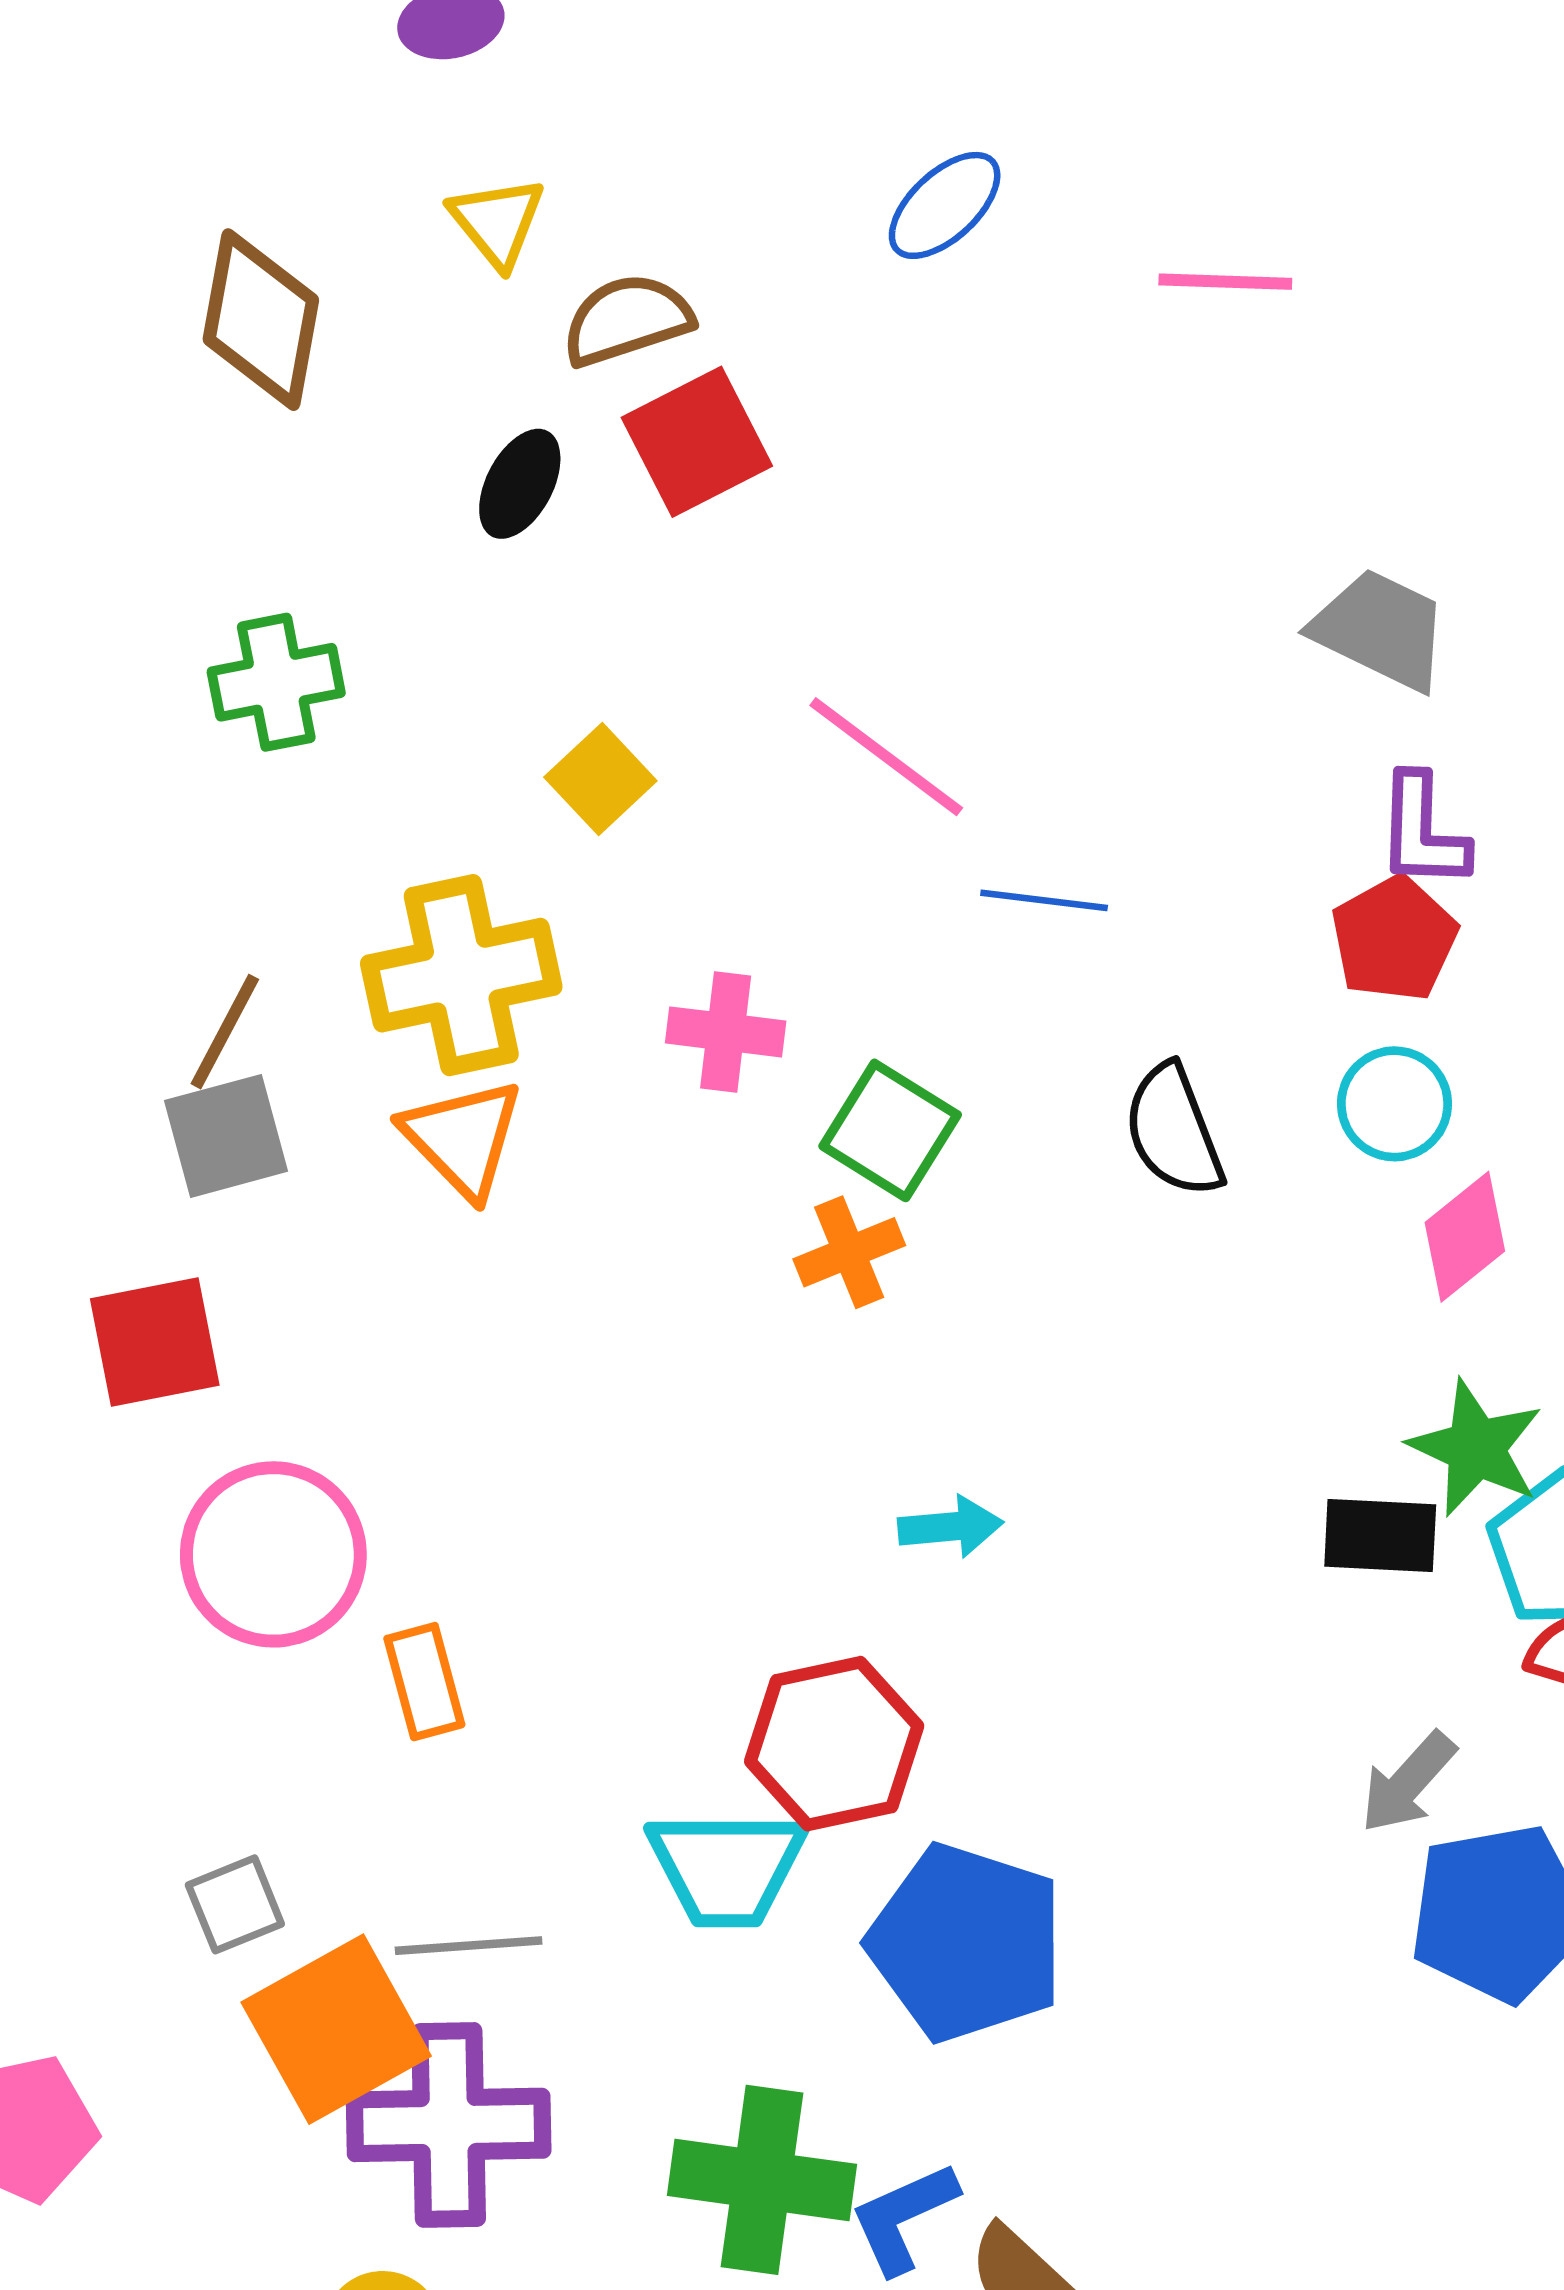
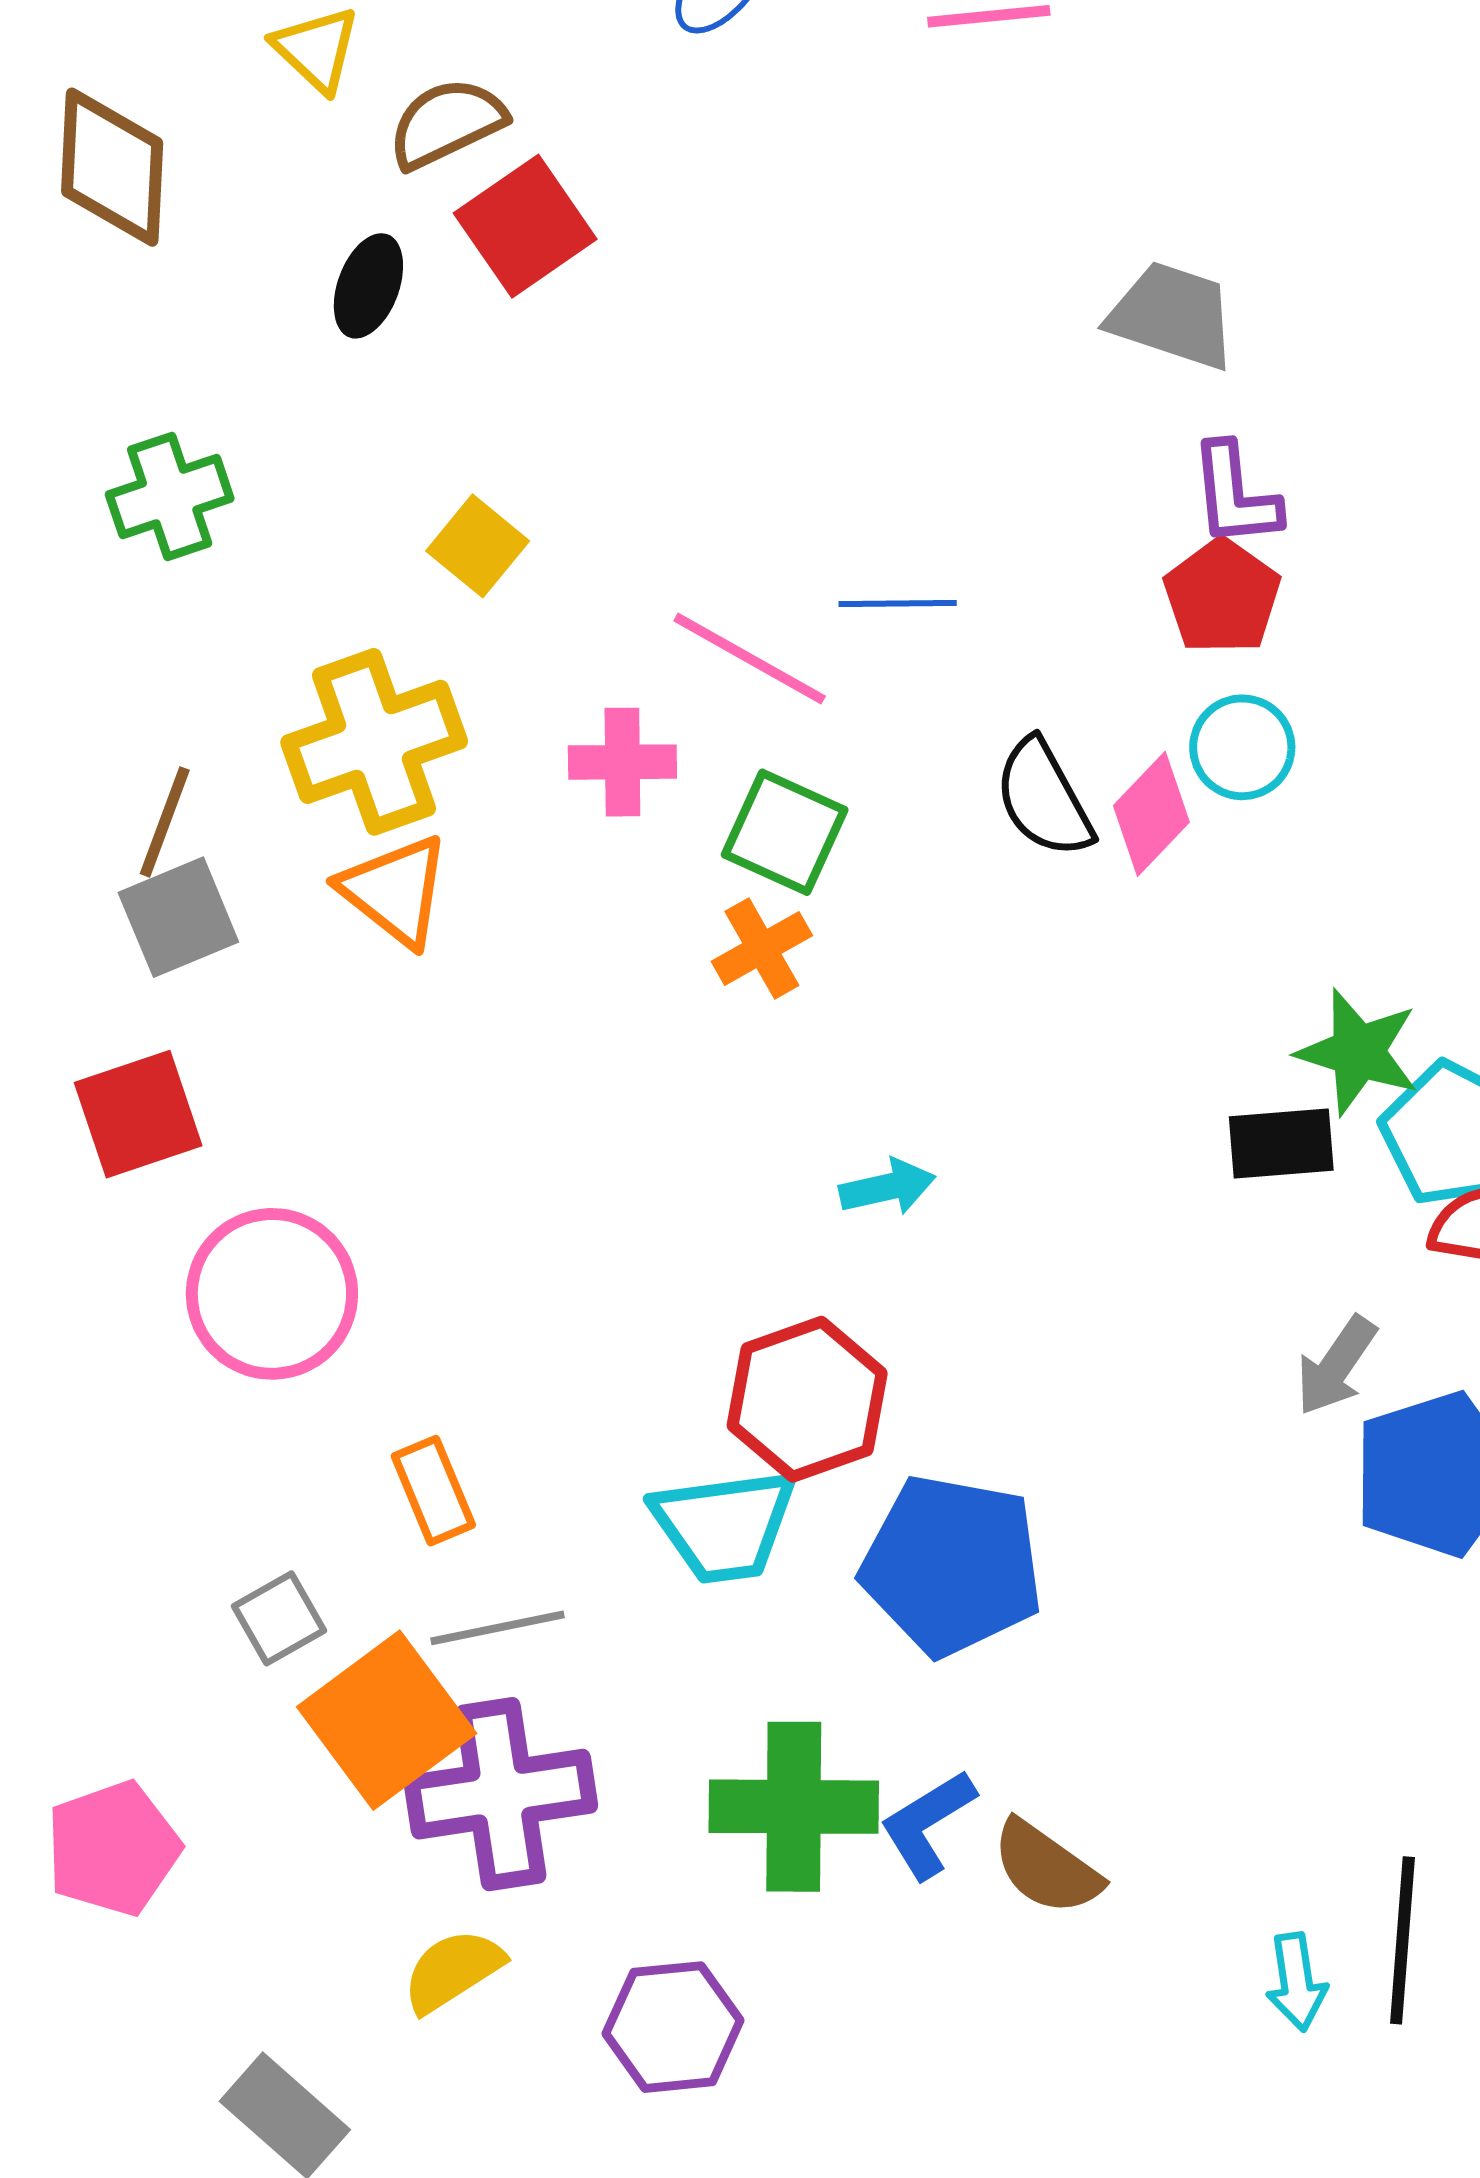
pink line: (886, 757) -> (750, 659), moved
pink diamond: (1465, 1237) -> (1151, 814), moved
orange rectangle: (424, 1682) -> (433, 1491), moved

